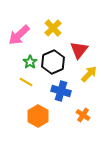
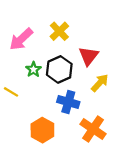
yellow line: (26, 82) -> (11, 92), moved
orange cross: (83, 115) -> (93, 129), size x1.6

